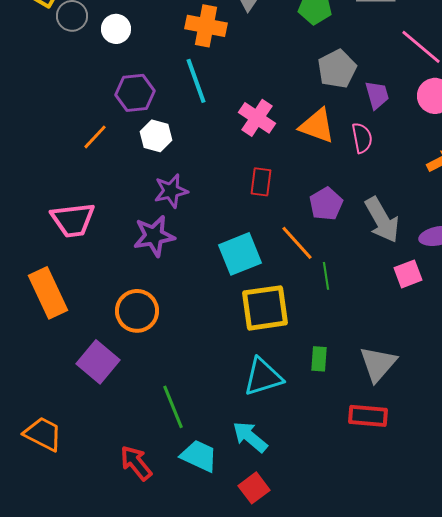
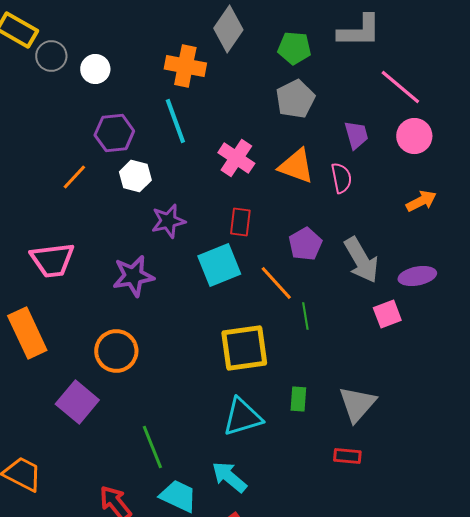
gray pentagon: (337, 69) -> (295, 99), moved
purple star: (171, 191) -> (168, 221), moved
cyan square: (240, 254) -> (219, 265), moved
red rectangle: (368, 416) -> (347, 456), size x0.7

